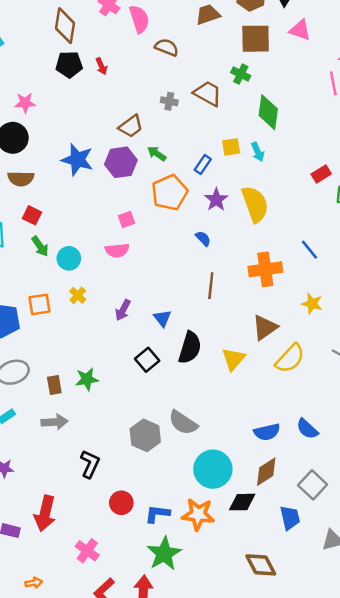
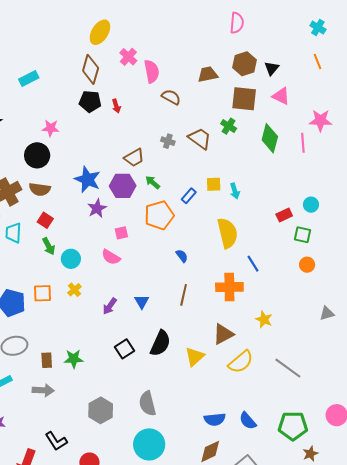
green diamond: (268, 112) -> (270, 138), moved
purple star: (216, 200) -> (97, 208), moved
pink semicircle: (117, 250) -> (111, 257), turned 30
blue line: (310, 250) -> (253, 264), moved
blue triangle: (162, 318) -> (142, 302), moved
gray semicircle: (183, 423) -> (147, 403), turned 35
gray hexagon: (145, 435) -> (101, 410), moved
black L-shape: (90, 464) -> (56, 441), moved, turned 115
cyan circle: (213, 469) -> (149, 444), moved

